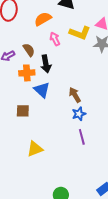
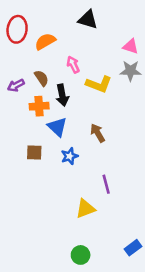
orange semicircle: (43, 19) -> (45, 41), moved
yellow L-shape: (80, 33) -> (99, 84), moved
blue star: (79, 114) -> (70, 156), moved
yellow triangle: (35, 149) -> (85, 209), moved

